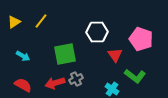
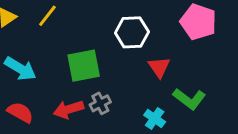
pink pentagon: (141, 39) -> (198, 22), moved
cyan arrow: (23, 56) -> (20, 69), size x1.5

